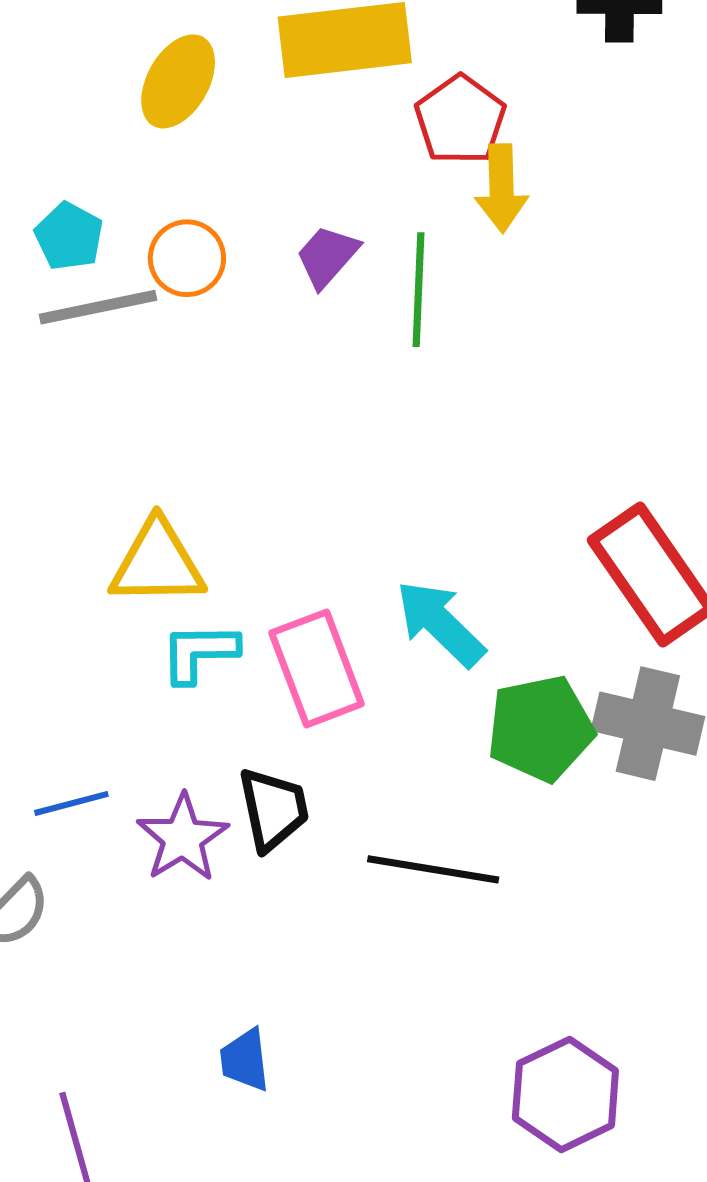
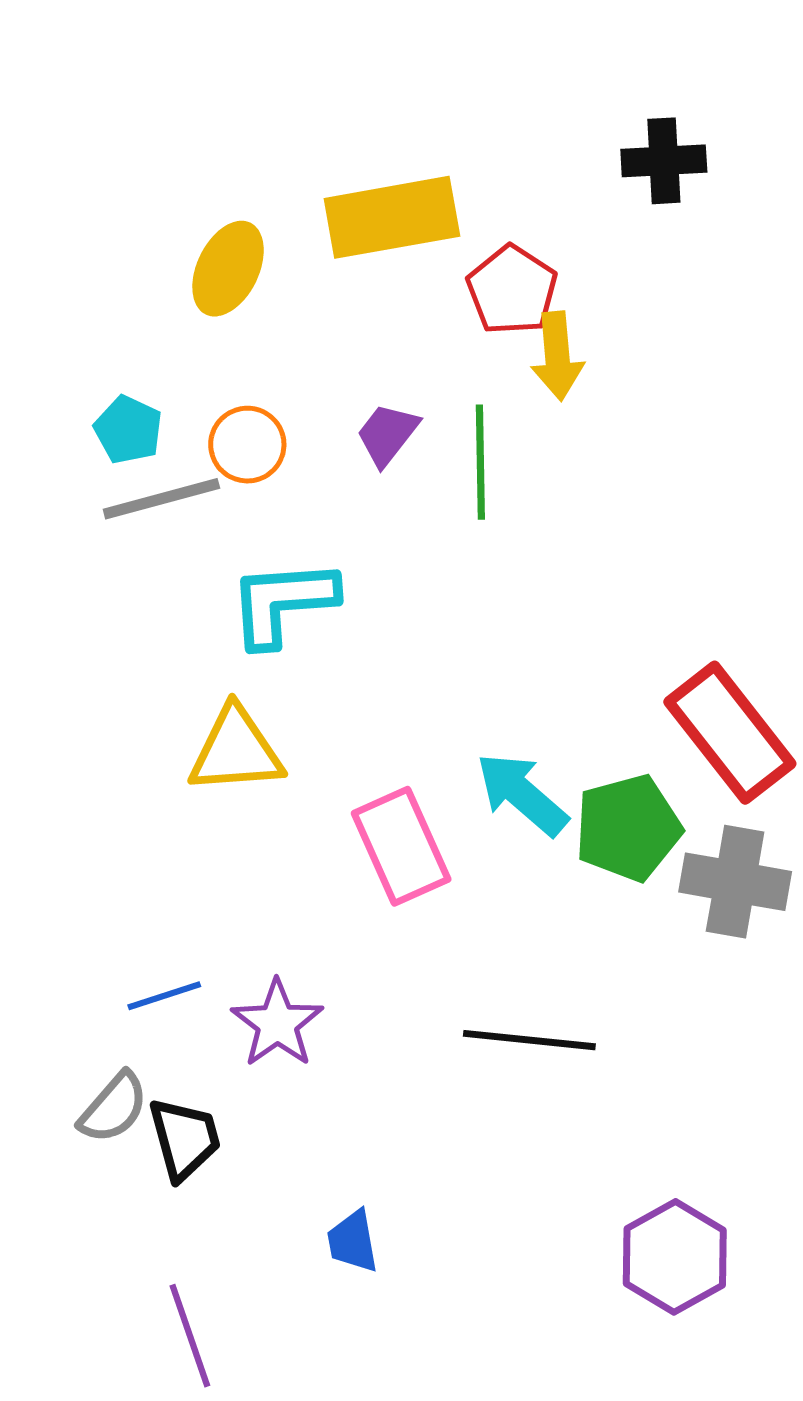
cyan L-shape: (199, 653) -> (283, 603), moved, size x1.4
green pentagon: (540, 728) -> (628, 828), moved
black trapezoid: (273, 809) -> (185, 1139), moved

